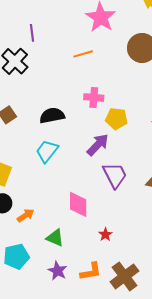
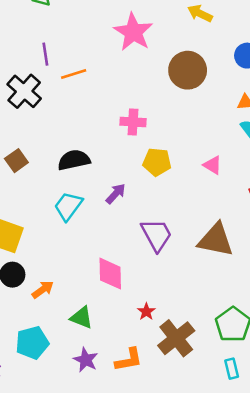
orange line: (83, 54) -> (74, 74), moved
pink cross: (94, 97) -> (133, 122), moved
purple arrow: (98, 145) -> (116, 194), moved, size x0.7
brown cross: (125, 276) -> (176, 338), moved

